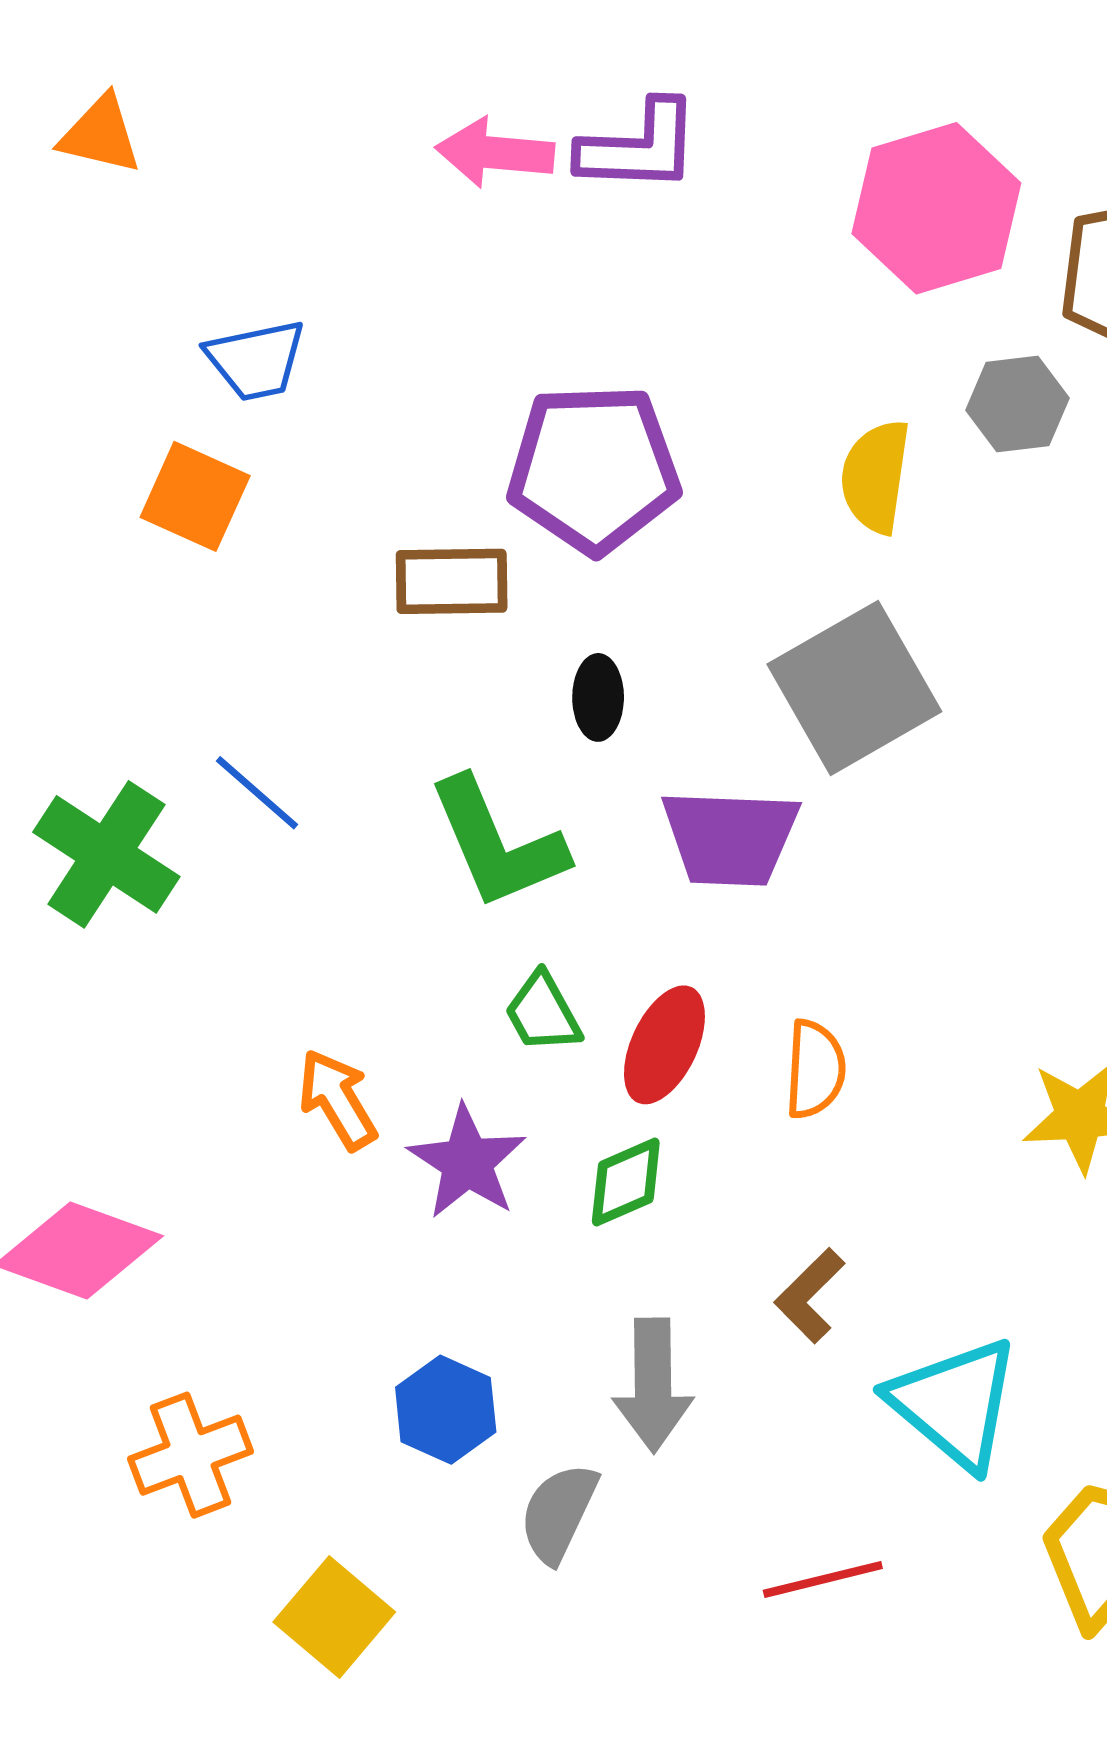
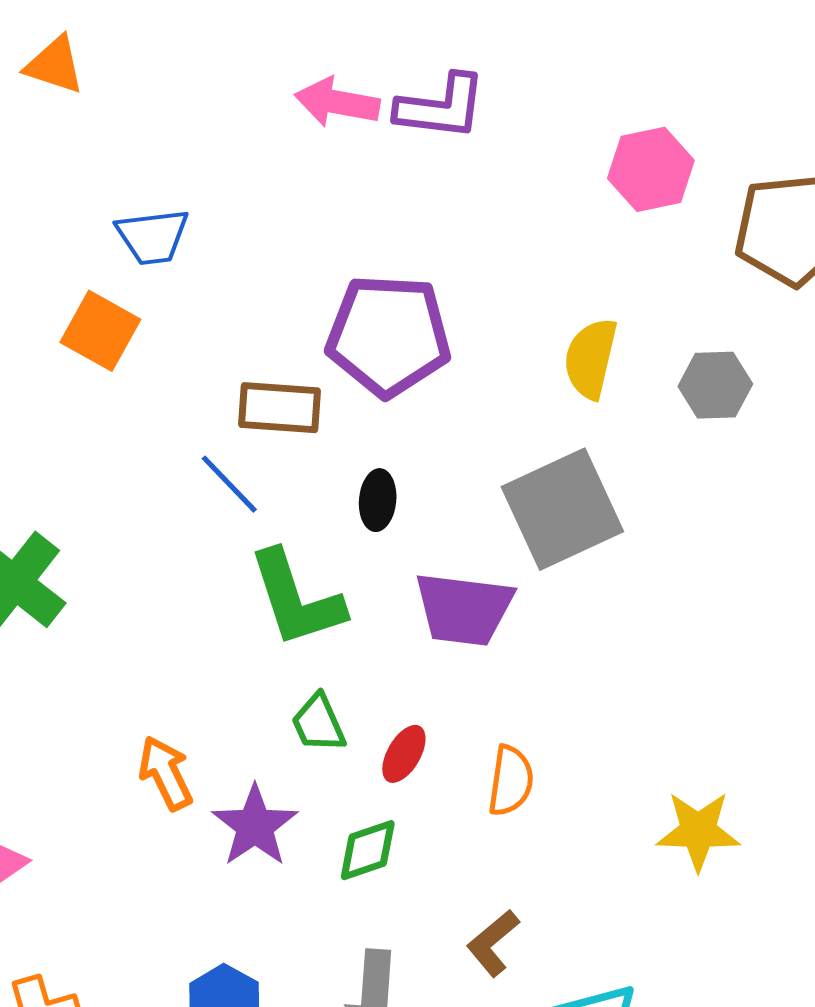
pink hexagon: (936, 208) -> (651, 169), size x0.7
gray hexagon: (1017, 404) -> (715, 385), moved
blue line: (257, 793) -> (229, 484), moved
red ellipse: (664, 1045) -> (404, 754), size x0.7

